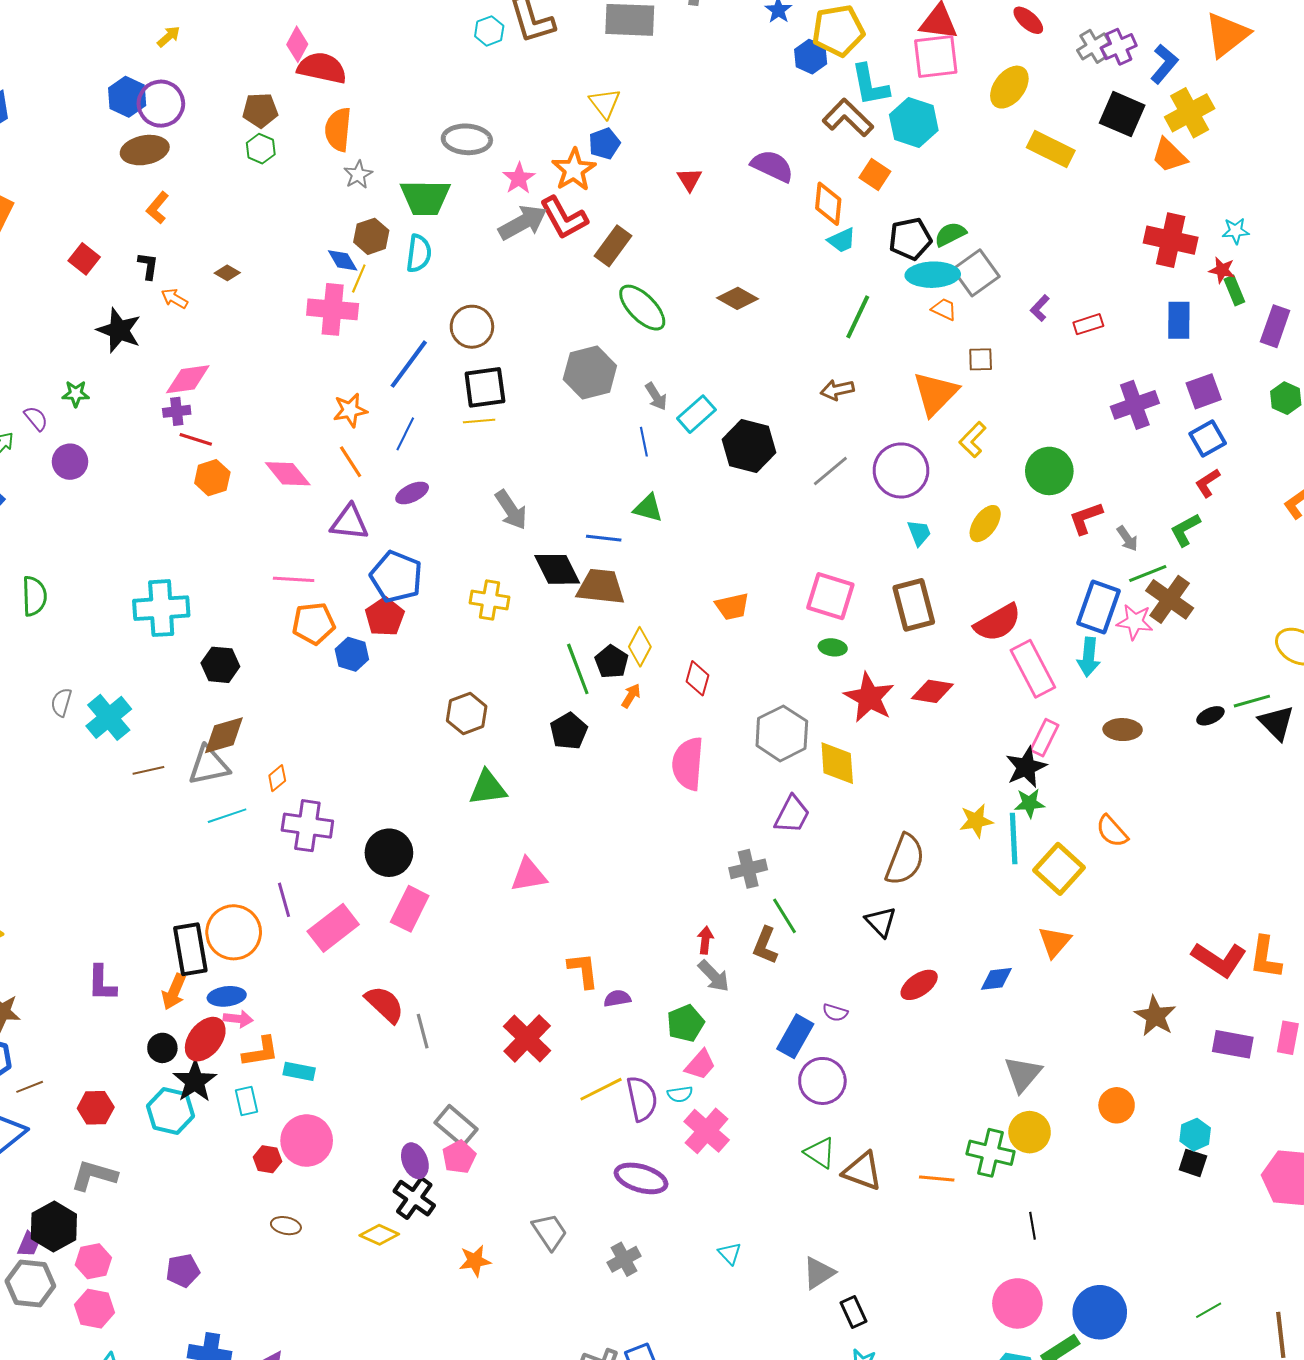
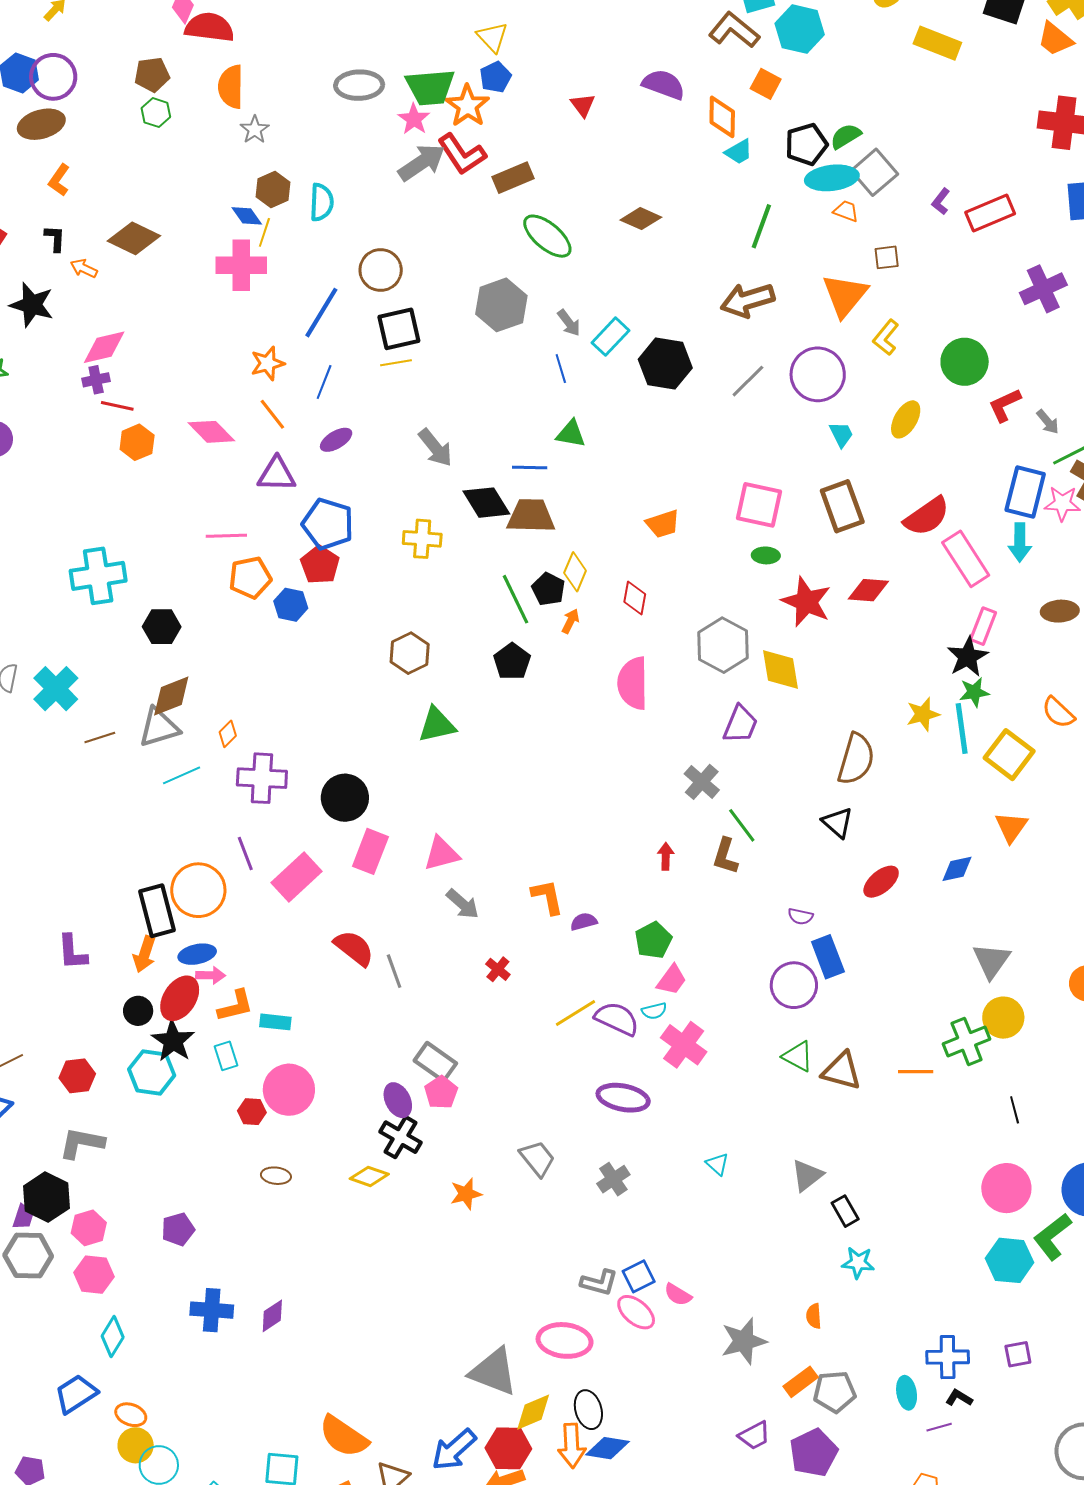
green trapezoid: (425, 198) -> (430, 87), moved
brown rectangle: (613, 246) -> (513, 178), turned 36
brown diamond: (227, 273) -> (134, 238), size x2.0
red rectangle: (1088, 324) -> (990, 213), size x1.6
brown arrow: (837, 390) -> (748, 300), size x1.6
gray cross: (748, 869) -> (702, 782), turned -30
pink triangle: (529, 875) -> (442, 854), moved
gray arrow: (714, 976) -> (463, 904), moved
blue rectangle: (795, 1036) -> (828, 957), moved, turned -45
red cross: (527, 1038) -> (498, 969), size x0.5
purple semicircle: (642, 1099) -> (617, 1019), turned -48
green cross: (991, 1153) -> (967, 1041), turned -30

